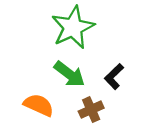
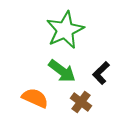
brown cross: (91, 110) -> (81, 102), turned -30

